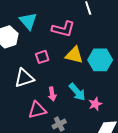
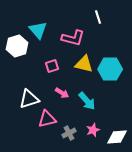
white triangle: (24, 78) -> (29, 99), moved
pink arrow: (52, 94) -> (62, 93), moved, turned -48
pink star: (95, 104) -> (93, 130), moved

